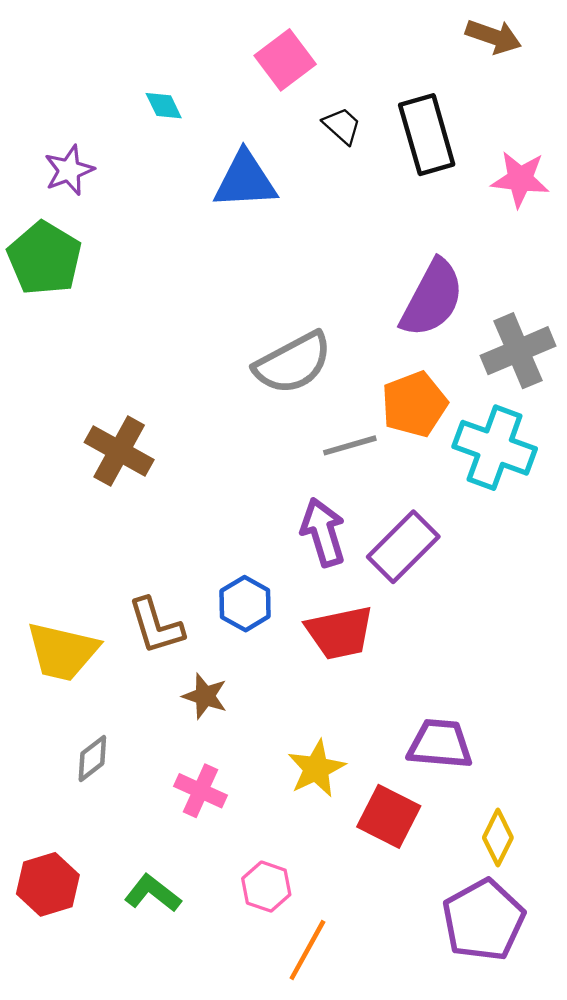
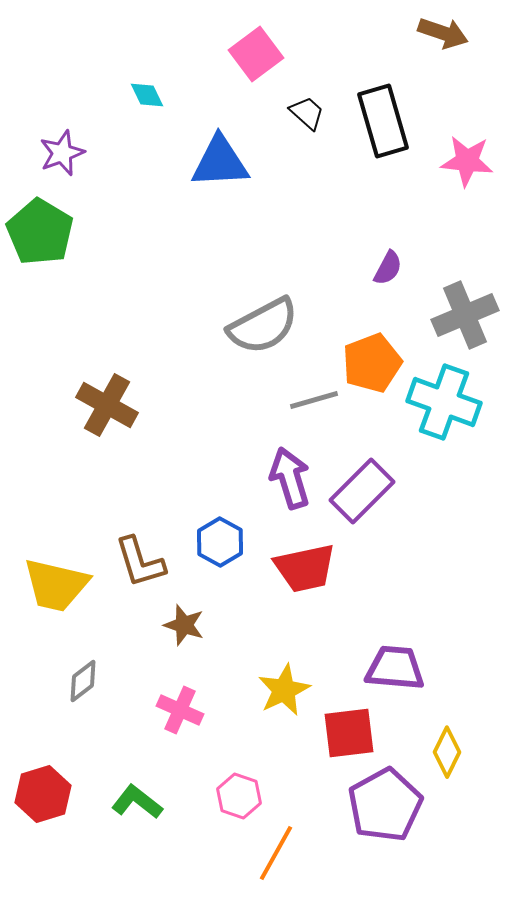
purple semicircle: (432, 298) -> (388, 268), size x0.5
red square: (389, 816) -> (349, 733), turned -34
purple pentagon: (483, 920) -> (385, 805), moved

